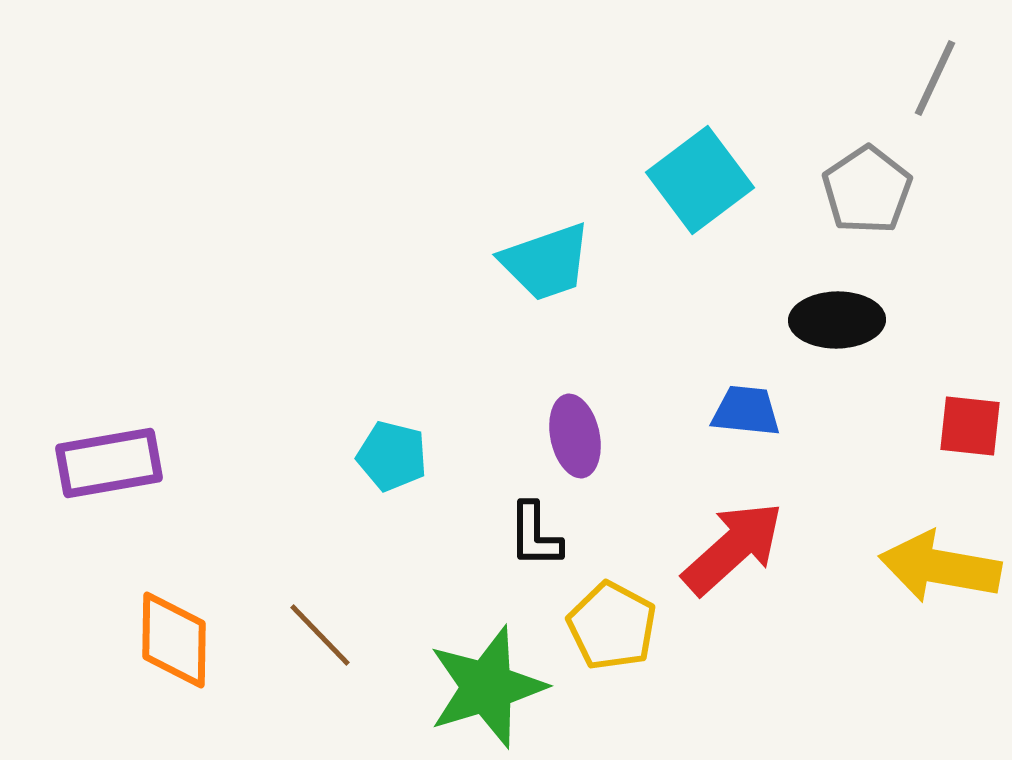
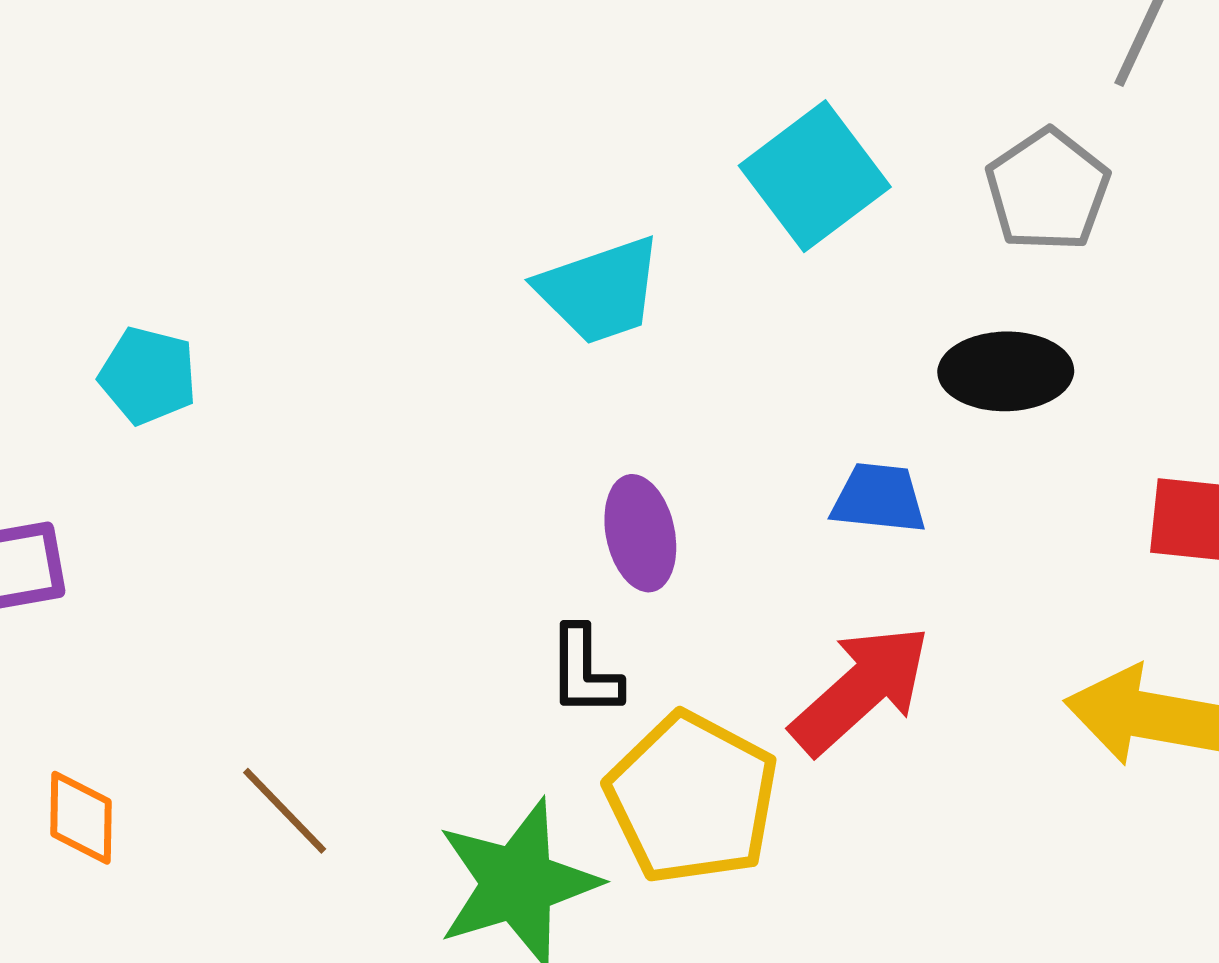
cyan pentagon: (392, 456) -> (148, 376), moved
yellow pentagon: (612, 626) -> (692, 798), size x1.4
orange diamond: (174, 640) -> (81, 818), size x0.7

